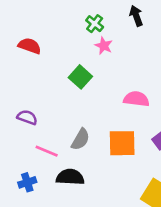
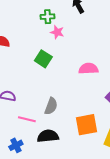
green cross: (95, 24) -> (48, 17), turned -32
orange square: (122, 143) -> (87, 125), moved

